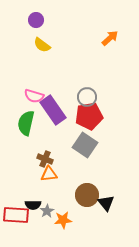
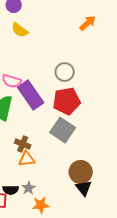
gray circle: (87, 97) -> (65, 72), moved
brown circle: (87, 195) -> (81, 172), moved
gray star: (47, 211) -> (29, 188), moved

